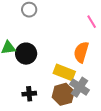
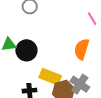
yellow rectangle: (64, 72) -> (50, 77), moved

